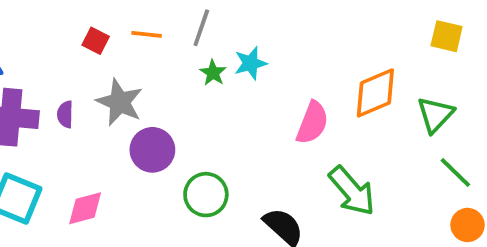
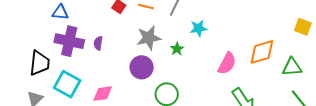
green star: (213, 73) -> (177, 49), moved
gray star: (120, 102) -> (149, 38), moved, turned 30
green triangle: (435, 115) -> (292, 67), turned 35

